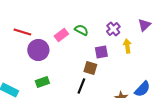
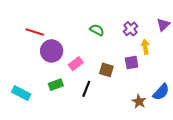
pink rectangle: (61, 35) -> (76, 64), moved
purple square: (101, 52) -> (132, 63), moved
black line: (81, 86) -> (86, 89), moved

